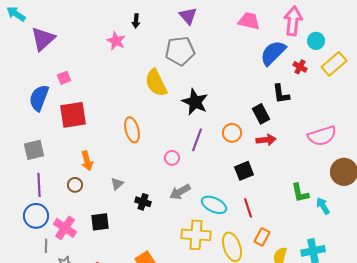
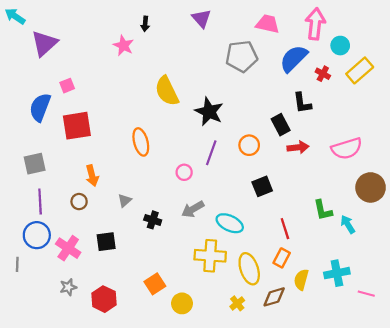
gray pentagon: (180, 51) -> (242, 56), moved
red arrow: (266, 140) -> (298, 147), moved
red line: (248, 208) -> (285, 229), moved
gray line: (46, 246) -> (17, 264), moved

